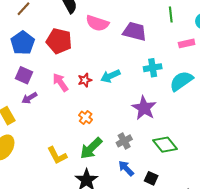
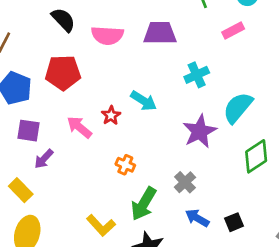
cyan arrow: (110, 76) -> (144, 101), turned -108
cyan semicircle: (181, 81) -> (238, 108), moved
purple star: (144, 108) -> (200, 131), turned 30
green diamond: (165, 145) -> (256, 156), moved, turned -70
black square: (151, 178) -> (234, 222), turned -32

